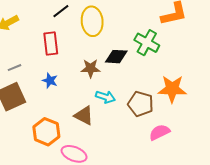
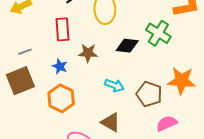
brown star: (91, 68) -> (88, 53), moved
brown triangle: (84, 116) -> (111, 122), moved
orange hexagon: (46, 132) -> (61, 98), moved

